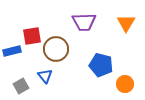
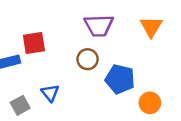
brown circle: (56, 49) -> (88, 59), moved, size x0.7

